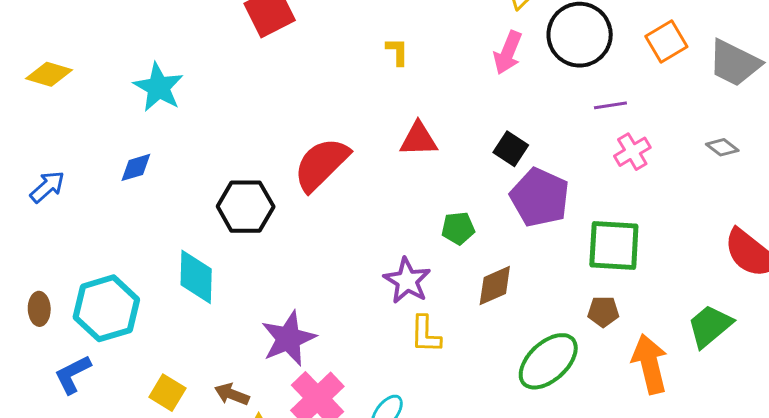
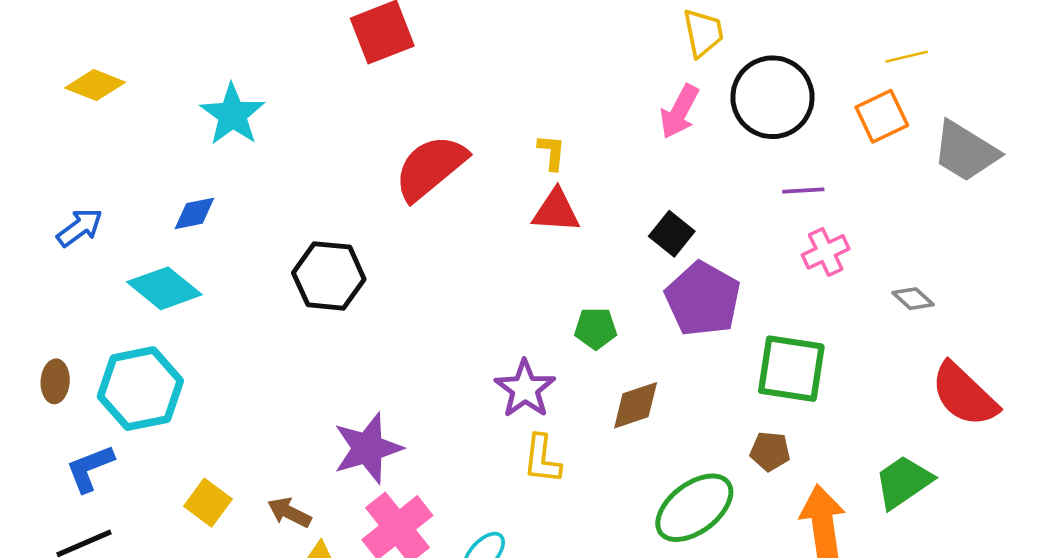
yellow L-shape: (397, 52) -> (552, 152), moved
gray diamond: (722, 147) -> (913, 299), moved
red semicircle: (321, 164) -> (430, 168), moved
cyan diamond: (196, 277) -> (164, 288), moved, turned -58

